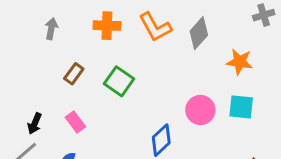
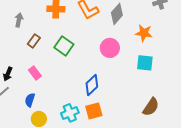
gray arrow: (51, 29) -> (19, 20), moved
pink circle: (200, 110) -> (110, 48), moved

